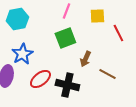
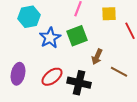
blue star: (22, 54) -> (50, 38), moved

